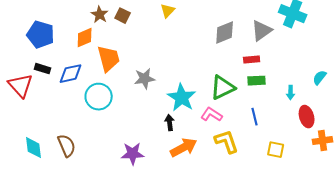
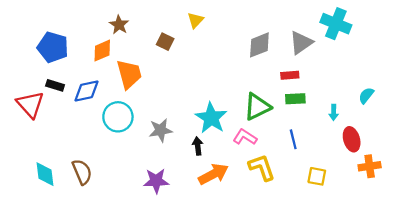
brown square: (123, 16) -> (165, 42), moved
gray star: (145, 79) -> (161, 130), moved

